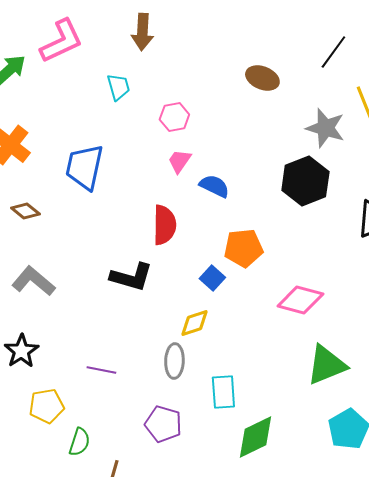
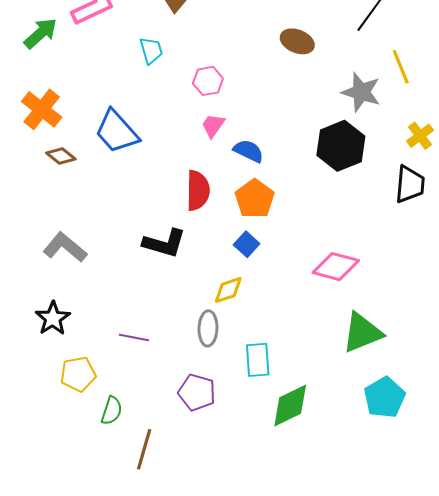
blue trapezoid: (84, 167) -> (117, 132), turned -54
brown diamond: (25, 211) -> (61, 156), moved
orange pentagon: (243, 248) -> (255, 199), moved, turned -30

